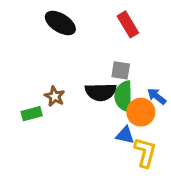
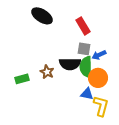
red rectangle: (128, 24) -> (83, 26), moved
brown star: (55, 96) -> (47, 72), moved
blue arrow: (157, 96) -> (99, 55), moved, turned -64

